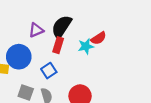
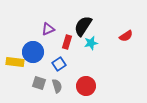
black semicircle: (62, 27) -> (83, 26), moved
red semicircle: (99, 38) -> (126, 36), moved

